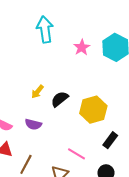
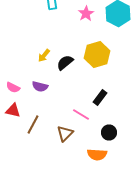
yellow hexagon: (93, 110) -> (97, 54), moved
black rectangle: (110, 140) -> (100, 98), moved

